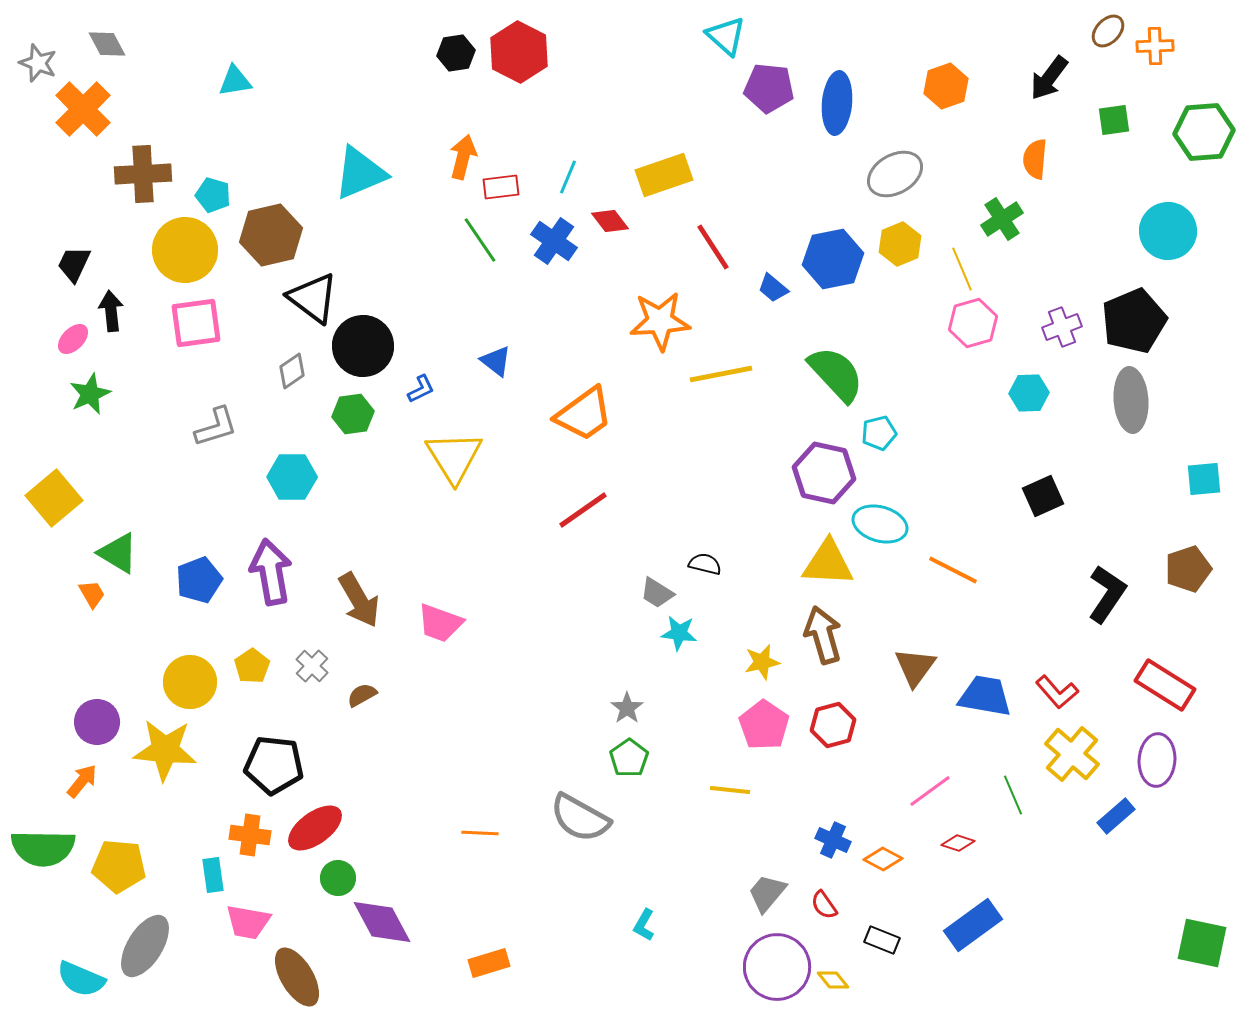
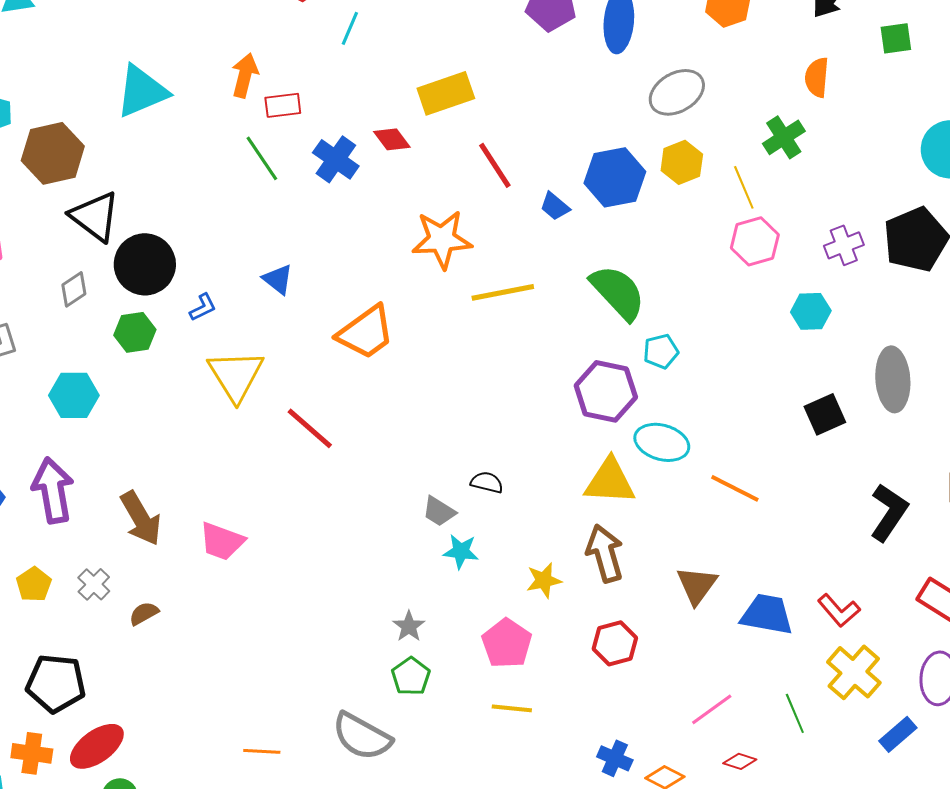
cyan line: (568, 177) -> (350, 28), moved
gray ellipse: (1131, 400) -> (893, 379), moved
red line: (583, 510) -> (310, 428), moved, turned 76
pink pentagon: (764, 725) -> (507, 643), moved

